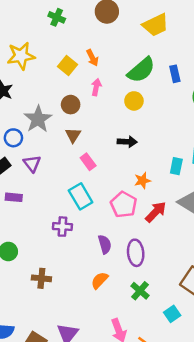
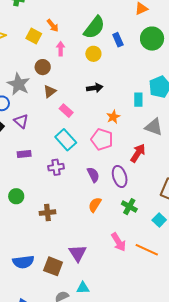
blue rectangle: (175, 74) -> (118, 40), moved
brown triangle: (73, 135) -> (50, 91), turned 32
purple rectangle: (14, 197) -> (24, 154), moved
red arrow: (156, 212) -> (138, 153), moved

